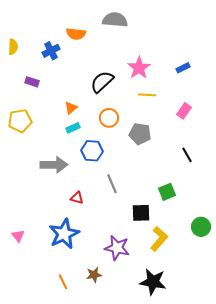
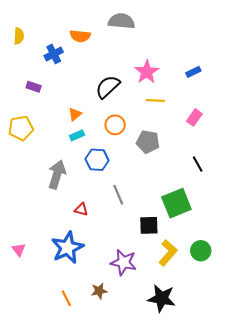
yellow semicircle: (13, 47) -> (19, 36), moved
gray arrow: (54, 165) -> (57, 175), turned -72
green square: (167, 192) -> (176, 203), size x1.6
green circle: (201, 227) -> (201, 251), moved

